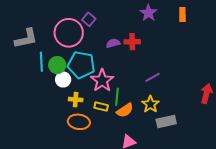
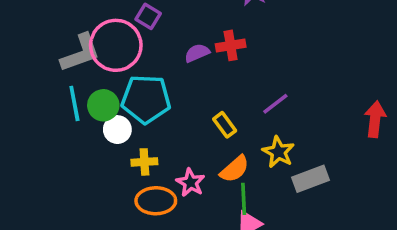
gray L-shape: (26, 39) -> (80, 53), moved
pink star: (102, 80) -> (191, 182), moved, size x0.7
green line: (117, 97) -> (244, 199), moved
yellow rectangle: (101, 106) -> (225, 125), moved, turned 48

